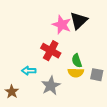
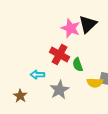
green semicircle: (77, 61) -> (78, 65), moved
yellow semicircle: (76, 73) -> (95, 83), moved

